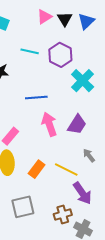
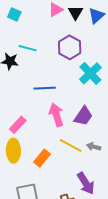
cyan line: (30, 51) -> (28, 48), moved
gray arrow: (89, 155) -> (94, 147), turned -40
yellow line: (66, 169) -> (71, 146), moved

